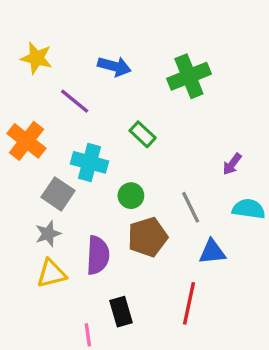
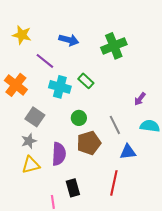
cyan cross: (90, 162) -> (60, 87), moved

